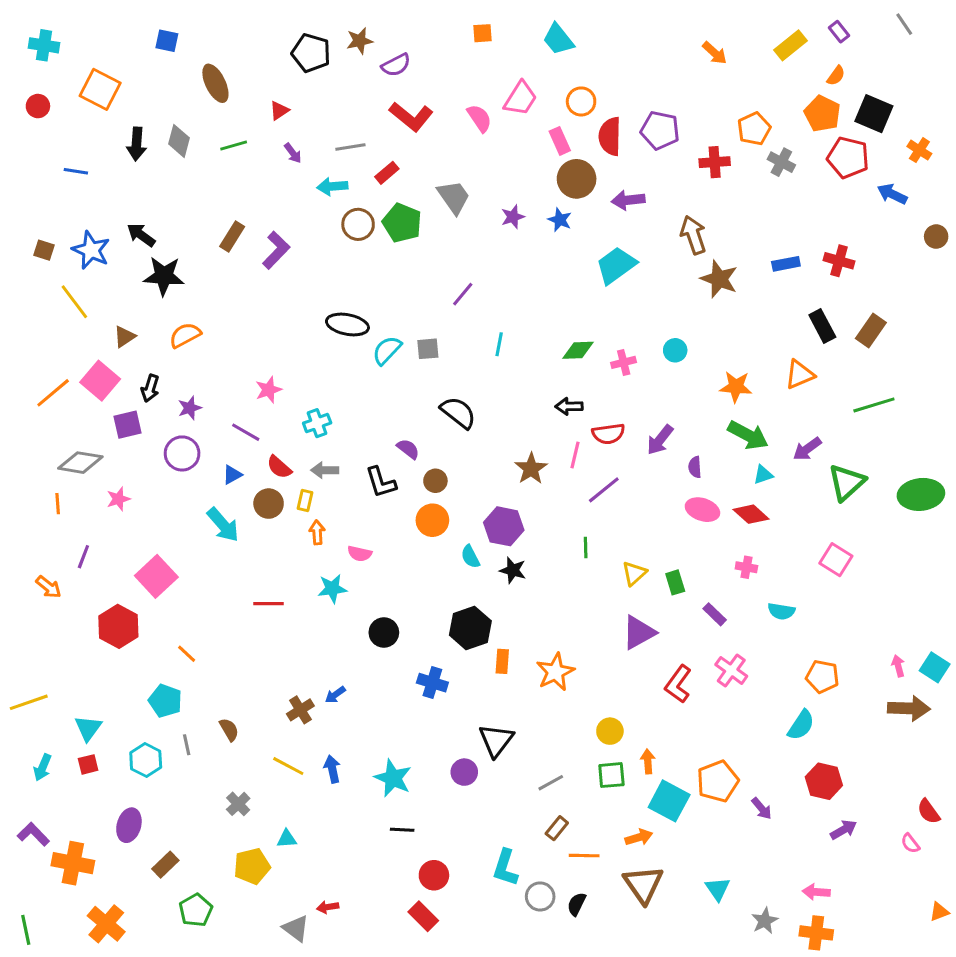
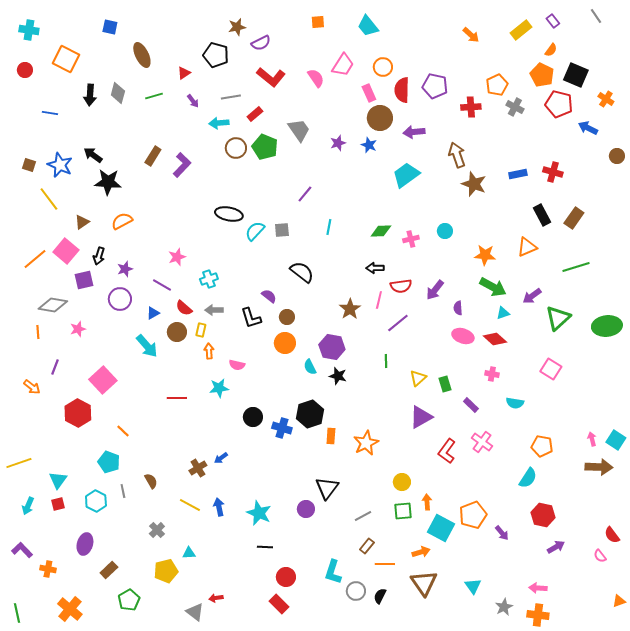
black pentagon: (311, 53) -> (216, 55), moved
blue cross: (432, 683) -> (282, 428), moved
orange cross: (73, 863) -> (48, 569), size x0.6

